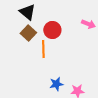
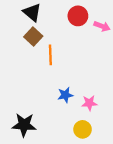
red circle: (52, 30) -> (78, 16), moved

